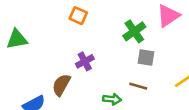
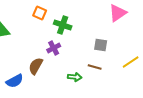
orange square: (78, 16) -> (40, 13), moved
green cross: (134, 31) -> (63, 25), moved, turned -36

